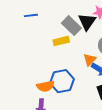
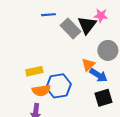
blue line: (31, 15) -> (48, 15), moved
yellow rectangle: (61, 41) -> (34, 71), moved

